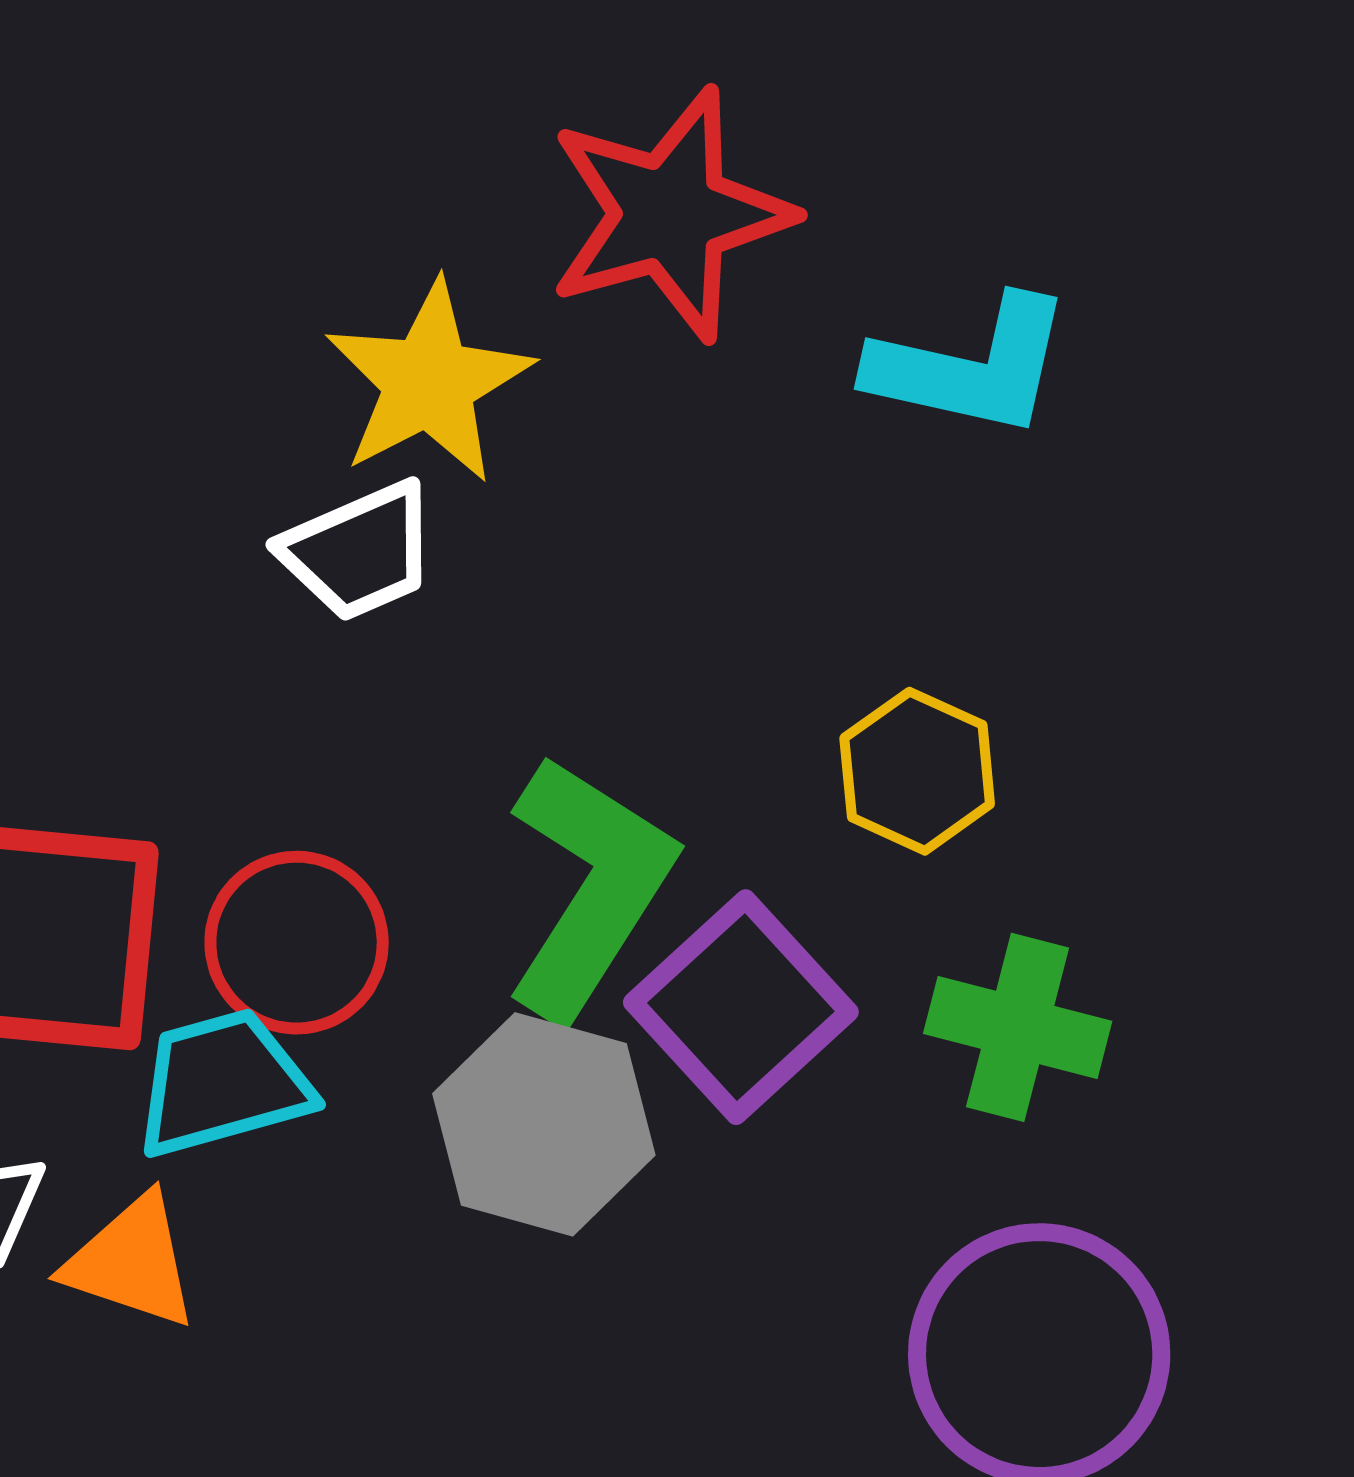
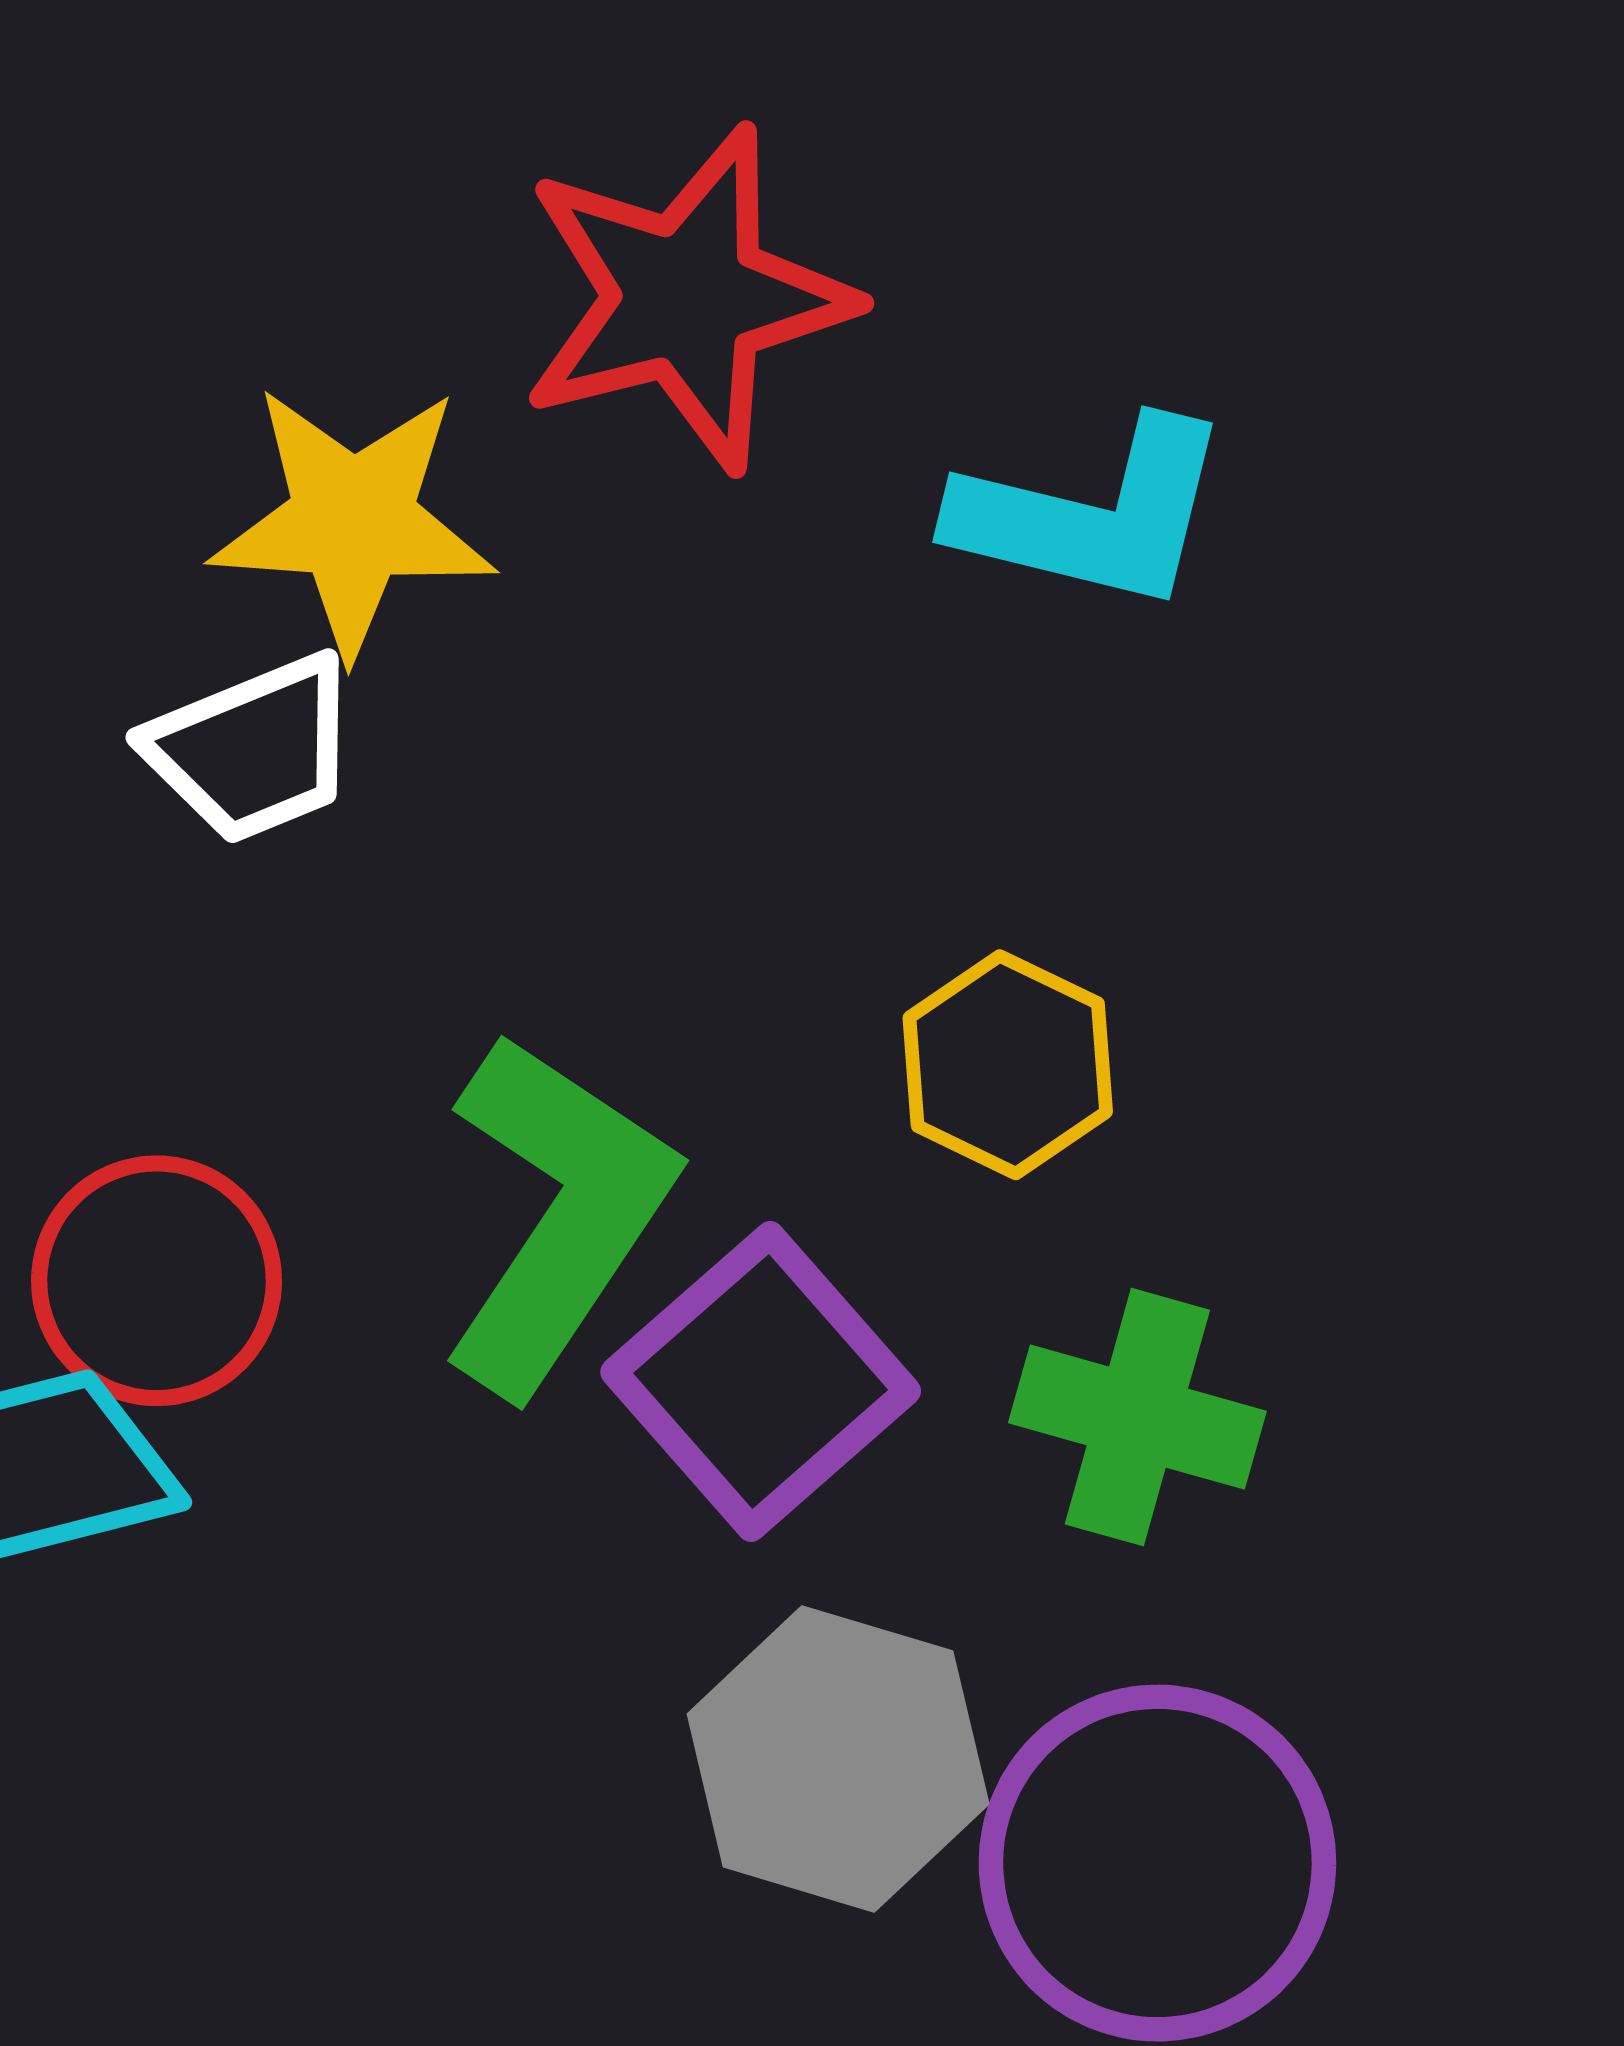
yellow star: (429, 382) -> (353, 520), turned 30
gray hexagon: (544, 1124) -> (838, 1759), moved

